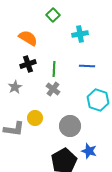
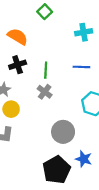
cyan cross: (80, 34) -> (84, 32), moved
yellow circle: (35, 118) -> (11, 109), moved

